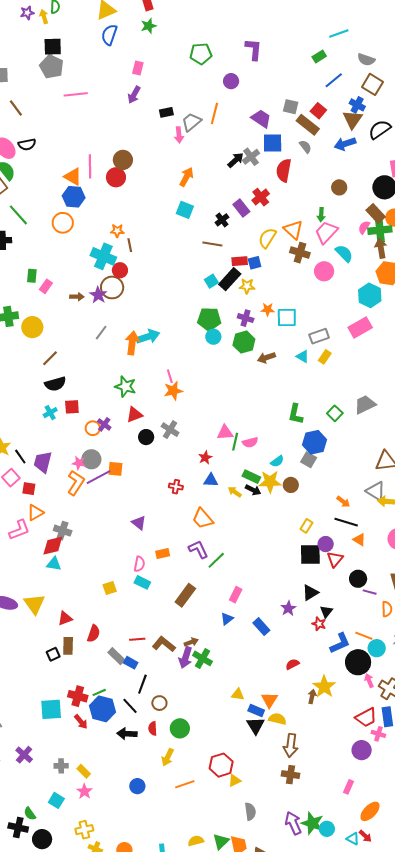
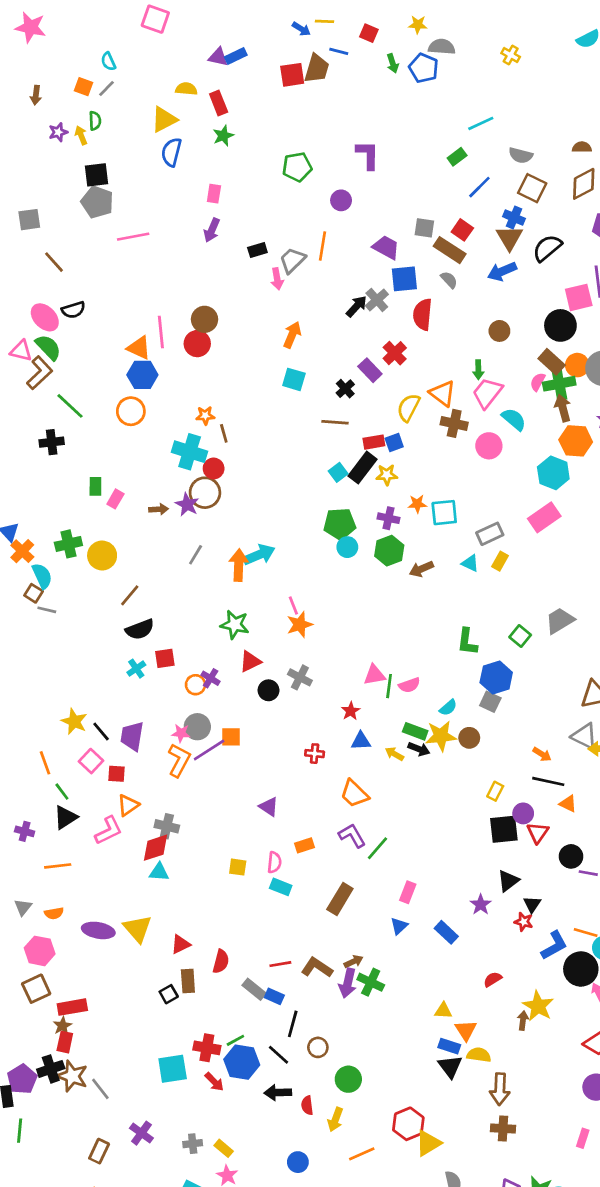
yellow square: (110, 588) -> (238, 867), moved, turned 32
yellow triangle: (238, 694) -> (443, 1011), moved
red semicircle: (153, 728) -> (307, 1105), moved
yellow triangle: (235, 781) -> (428, 1143), size x1.5

